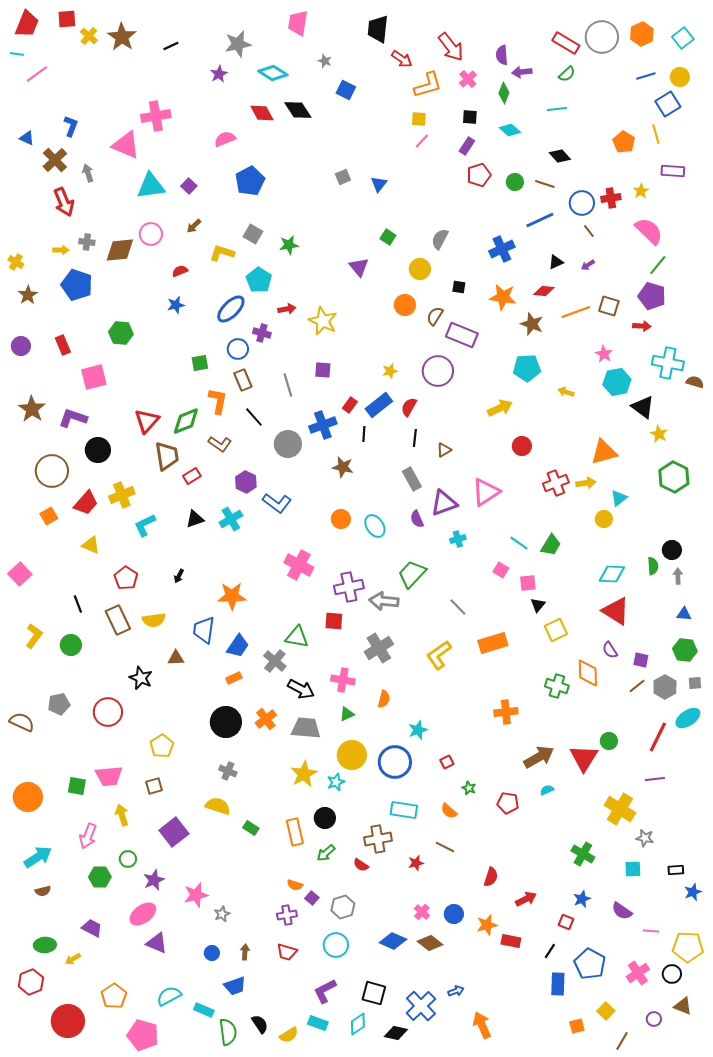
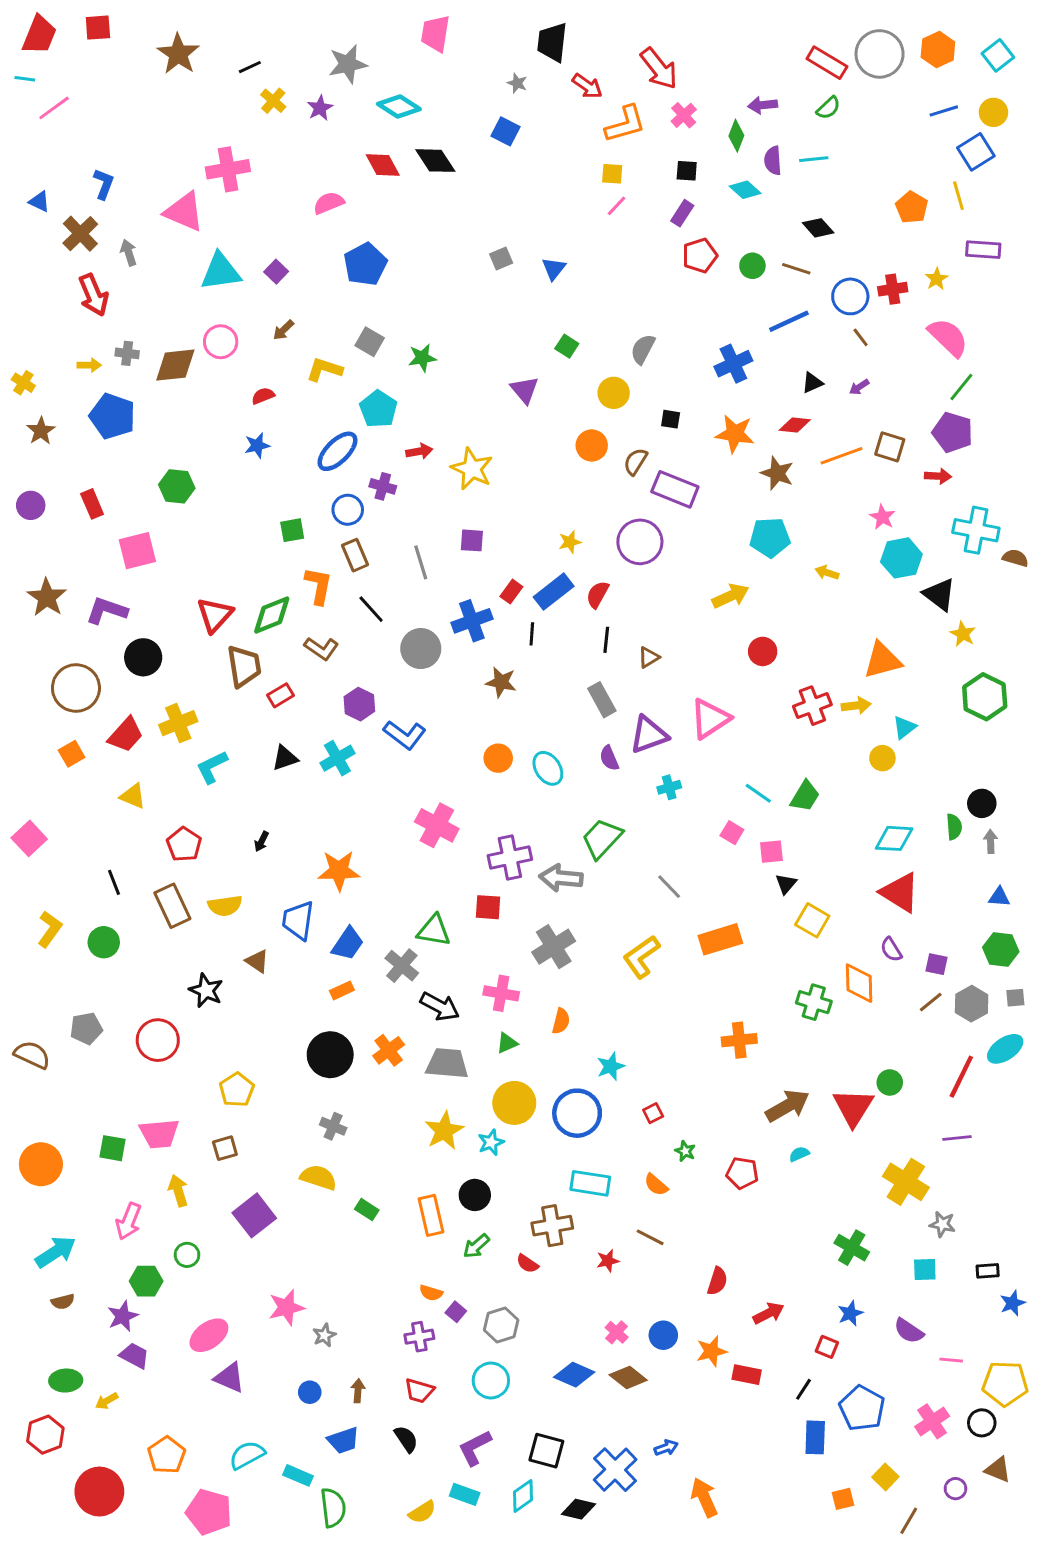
yellow cross: (89, 36) -> (273, 101), moved
purple semicircle: (502, 55) -> (773, 161), moved
gray star: (325, 61) -> (517, 83), moved
yellow square: (556, 630) -> (812, 920), turned -35
brown triangle: (176, 658) -> (257, 961), turned 36
purple star: (154, 880) -> (123, 1316), moved
black semicircle: (260, 1024) -> (406, 1439), moved

